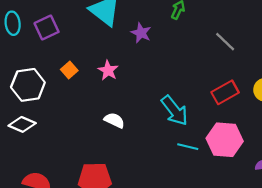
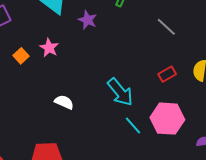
pink star: (108, 70) -> (49, 48), moved
red rectangle: (225, 92) -> (167, 74), size x0.7
cyan line: (188, 147) -> (133, 126), turned 36

